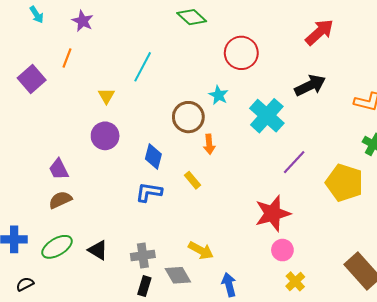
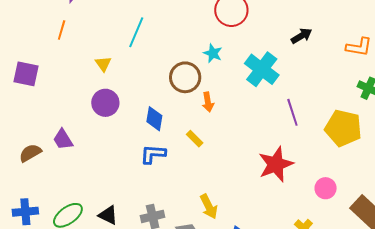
purple square: (32, 79) -> (26, 74), moved, turned -32
black arrow: (310, 85) -> (301, 36), size x0.7
purple line: (294, 162) -> (292, 112), turned -56
brown semicircle: (60, 200) -> (30, 153), moved
yellow arrow: (201, 250) -> (209, 207), turned 40
pink circle: (282, 250) -> (326, 188), moved

